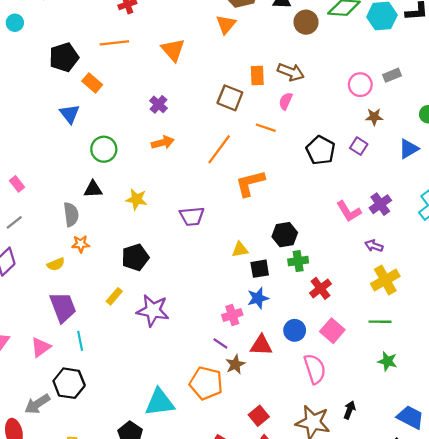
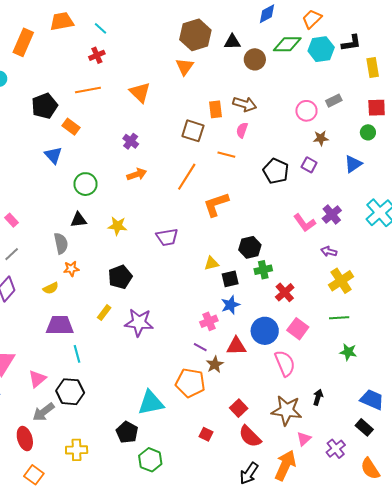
purple trapezoid: (63, 307) -> (60, 325), turned -64
blue circle: (295, 330) -> (265, 331), size x1.4
pink triangle: (41, 347) -> (37, 379), moved

